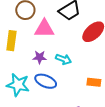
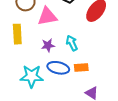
cyan arrow: (64, 59) -> (72, 43), turned -126
orange rectangle: (94, 82) -> (81, 68), moved

